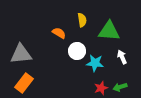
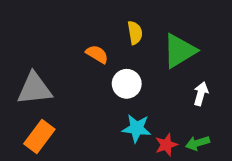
green triangle: (109, 31) -> (179, 51), turned -35
white arrow: (122, 57) -> (201, 94), turned 40
cyan star: (95, 63) -> (137, 128), moved

